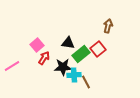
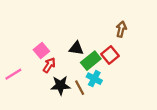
black star: (63, 67) -> (61, 85), moved
cyan cross: (74, 75) -> (94, 79), moved, turned 32
brown line: (86, 82) -> (80, 88), moved

